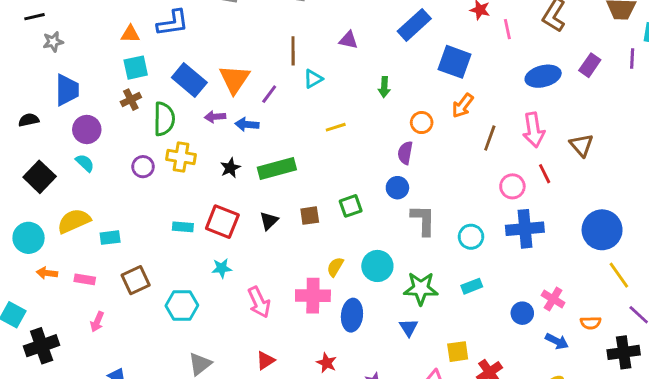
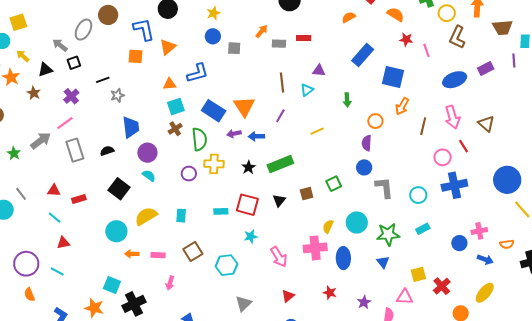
purple rectangle: (590, 65) -> (486, 68), turned 35
cyan triangle: (313, 79) -> (307, 90), moved
purple line: (269, 94) -> (280, 116), moved
cyan rectangle: (110, 238) -> (181, 216), moved, turned -72
pink cross: (553, 299) -> (479, 231), turned -35

